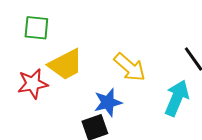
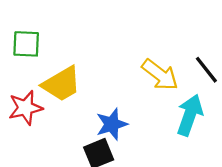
yellow arrow: (130, 67) -> (160, 75), moved

